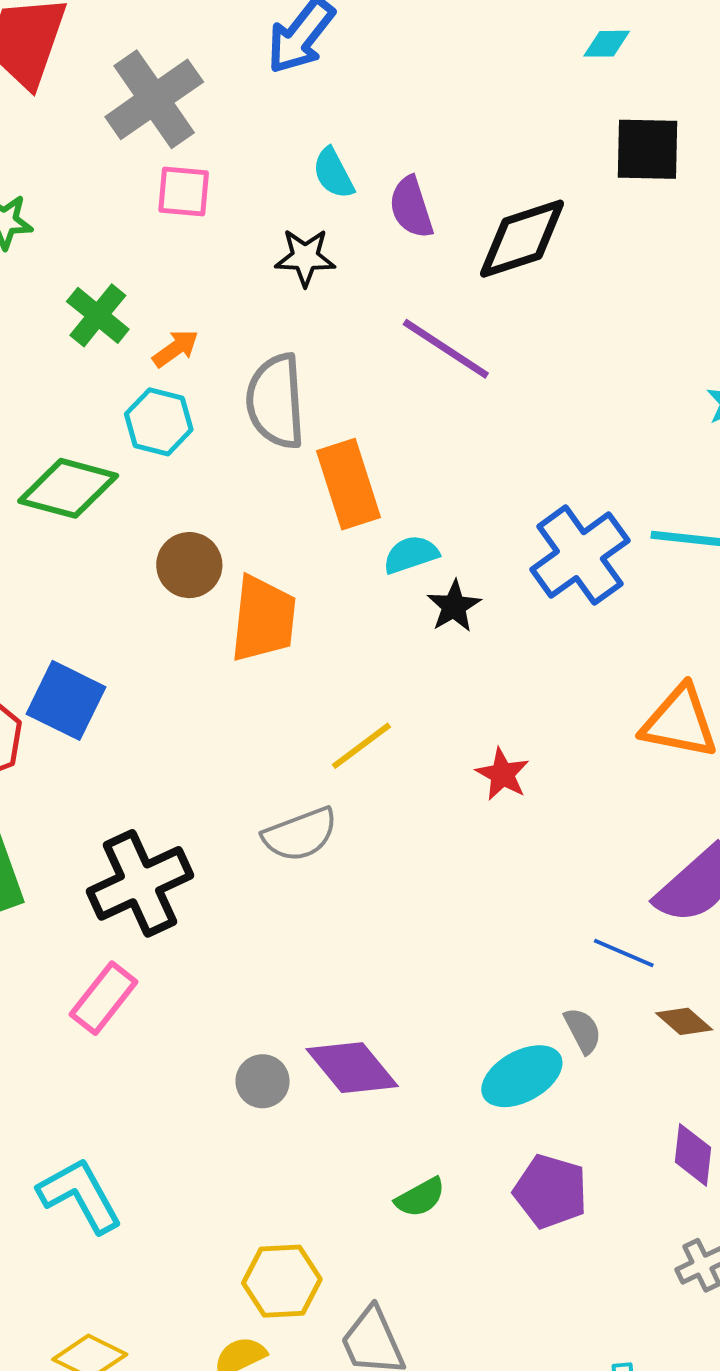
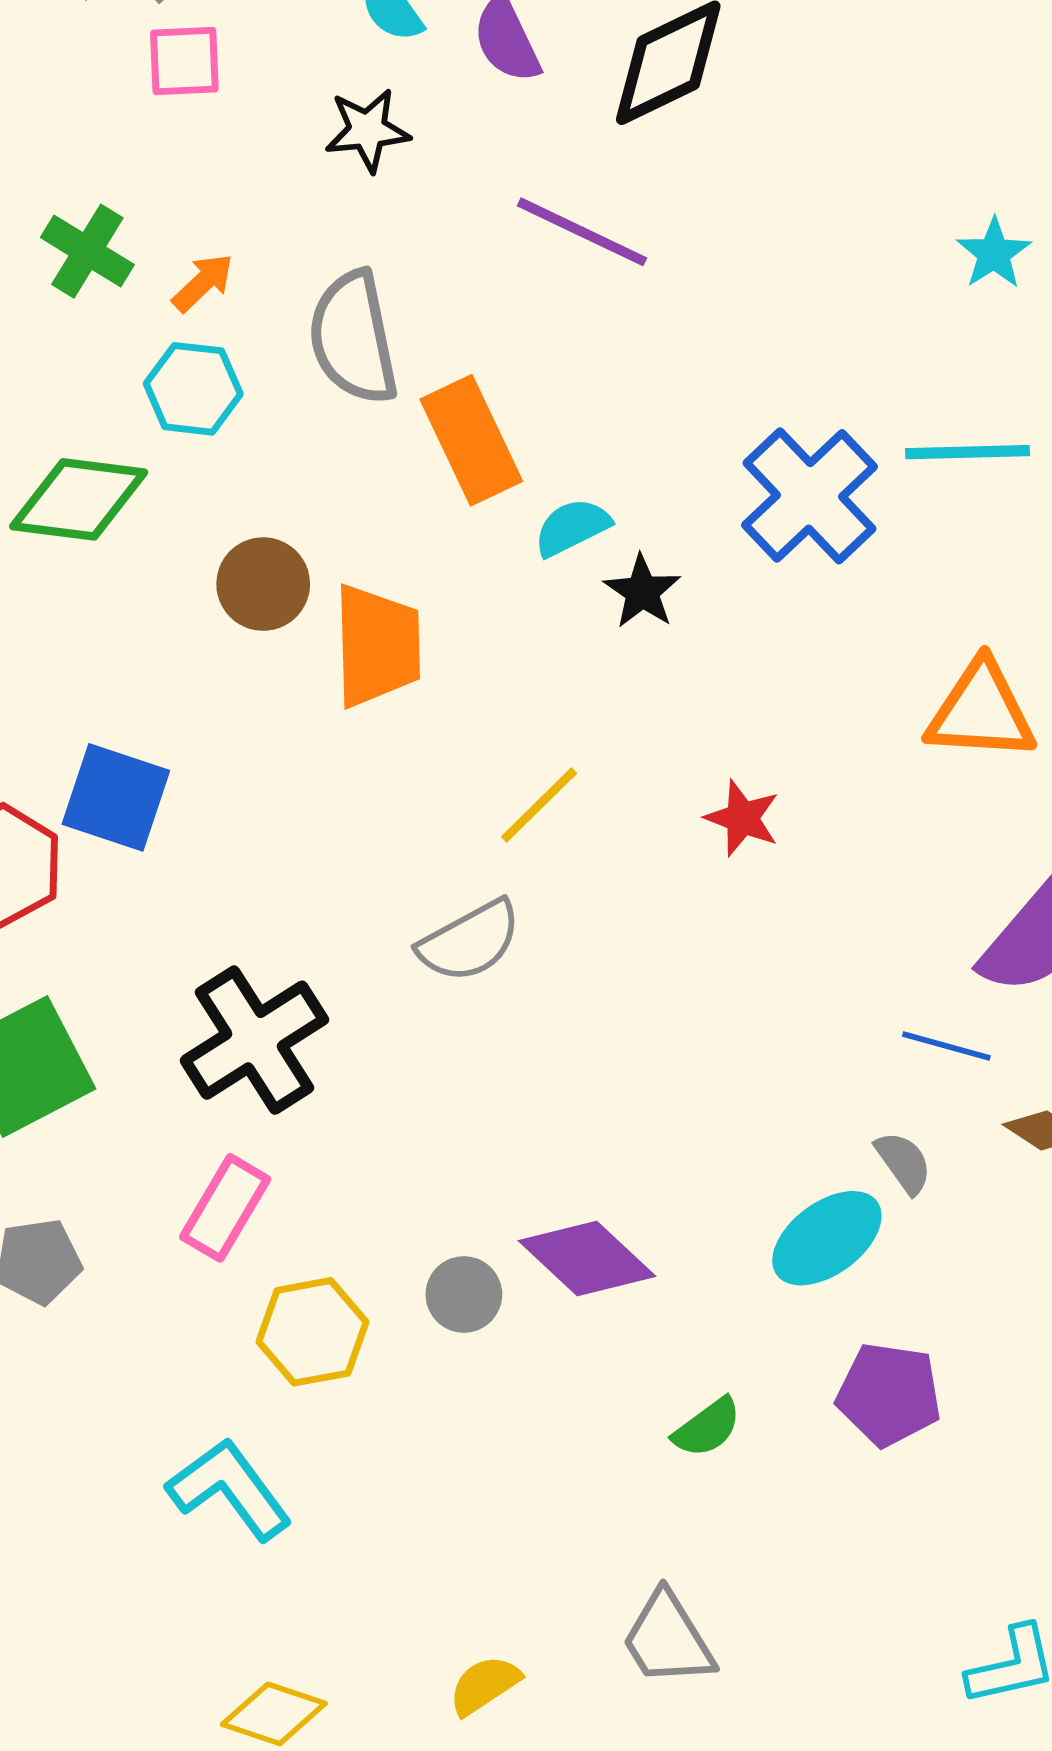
yellow hexagon: (282, 1281) -> (312, 1332), moved

